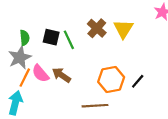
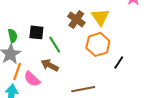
green line: (69, 40) -> (55, 45), moved
pink semicircle: (40, 73) -> (32, 79), moved
orange hexagon: (111, 80) -> (98, 44), moved

